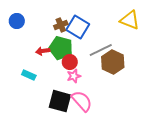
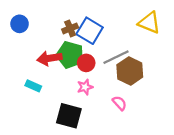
red arrow: (43, 51) -> (49, 58), size x1.5
red circle: (70, 62) -> (86, 63), moved
pink semicircle: (82, 101) -> (119, 103), moved, size x0.6

